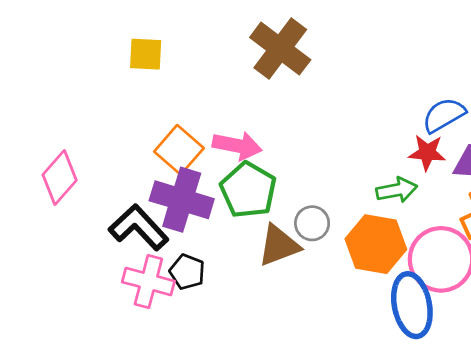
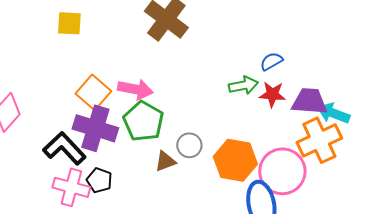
blue semicircle: (444, 115) -> (271, 61), moved, size x0.7
green arrow: (397, 190) -> (243, 85), moved
brown triangle: (279, 245) -> (165, 161), size x0.7

